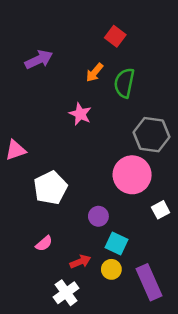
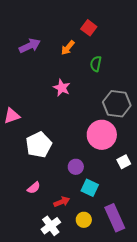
orange arrow: (95, 73) -> (68, 48), moved
green semicircle: (124, 83) -> (96, 64), size x0.7
yellow circle: (111, 269) -> (84, 220), moved

